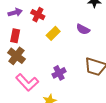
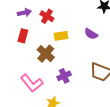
yellow rectangle: (53, 33) -> (61, 36), turned 32
brown cross: (16, 56) -> (46, 54), moved

